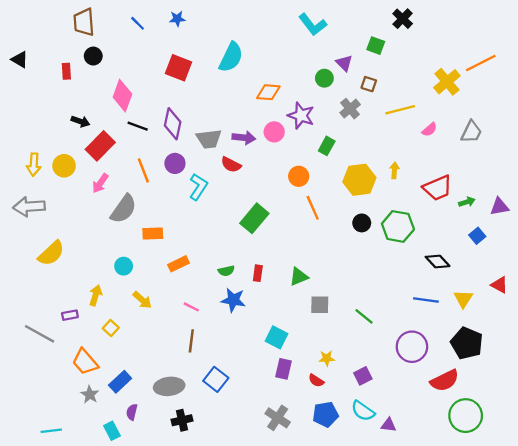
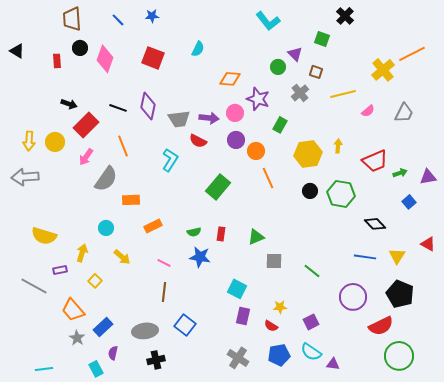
cyan semicircle: (231, 57) -> (198, 49), size x0.6
pink diamond: (122, 96) -> (105, 59), moved
purple circle: (175, 163) -> (236, 140), moved
yellow semicircle: (51, 253) -> (44, 236), moved, turned 60

